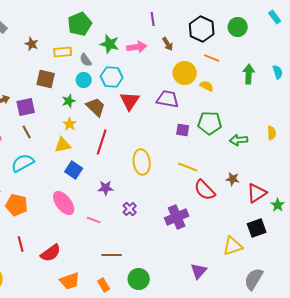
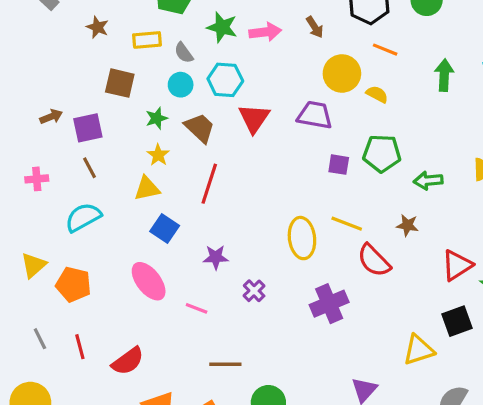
yellow ellipse: (142, 162) -> (302, 238), moved
brown star: (233, 179) -> (407, 225), moved

